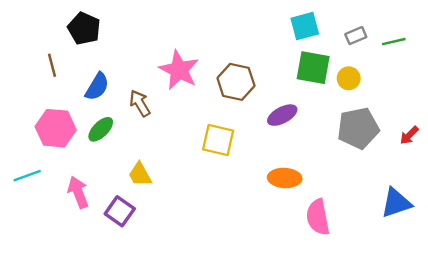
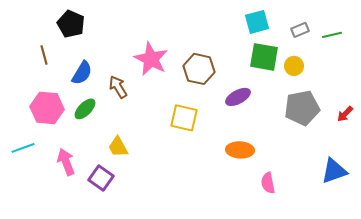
pink semicircle: (318, 217) -> (268, 183), size x0.7

